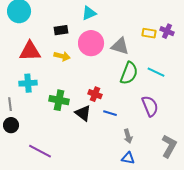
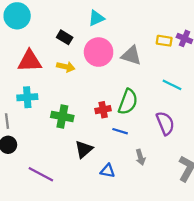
black rectangle: (61, 30) -> (65, 37), turned 40
green semicircle: (129, 73) -> (128, 102), moved
red cross: (95, 94) -> (103, 110), turned -32
black triangle: (83, 113) -> (84, 149), moved, turned 42
blue triangle: (128, 158) -> (108, 171), moved

